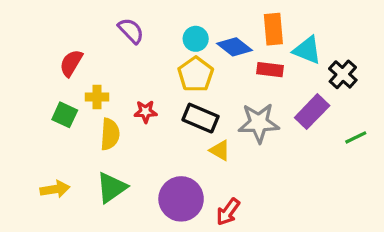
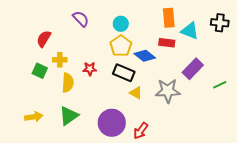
blue diamond: (234, 47) -> (145, 56), moved
black cross: (343, 74) -> (220, 23), moved, turned -36
gray star: (259, 123) -> (168, 91), moved

